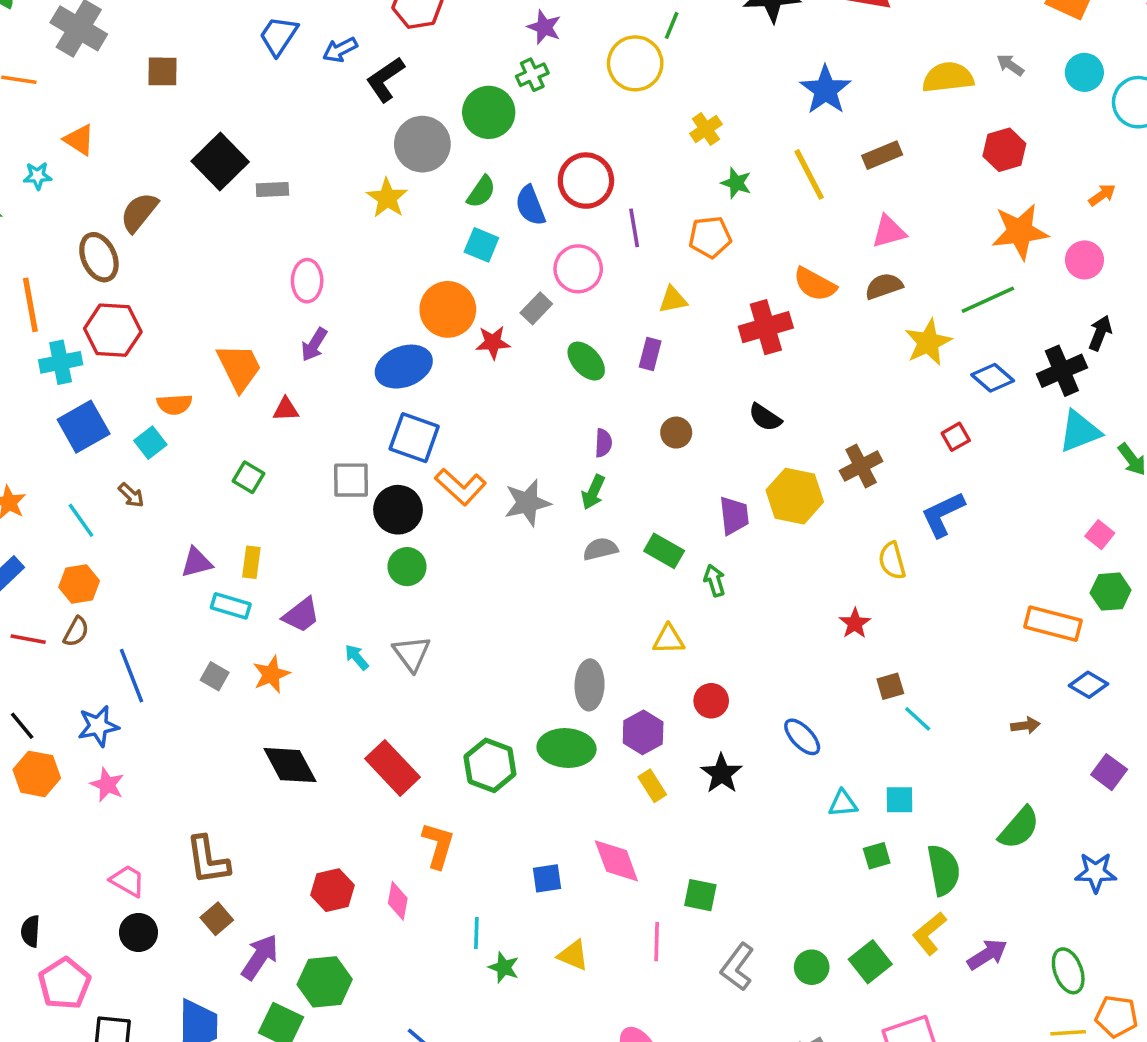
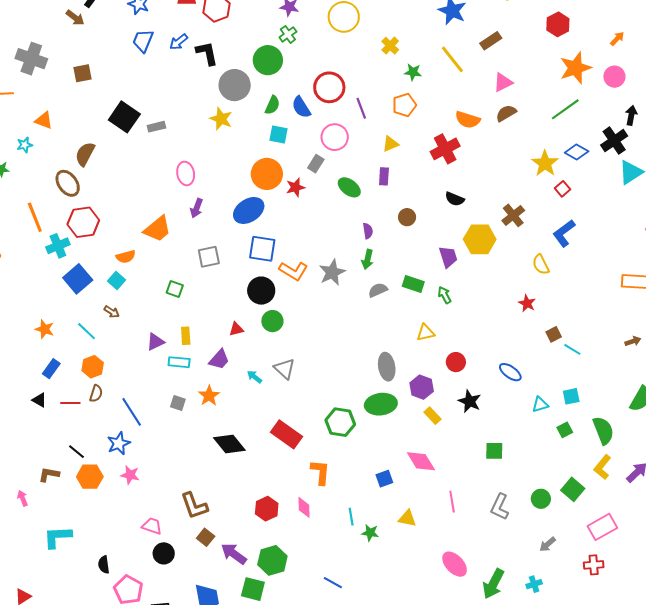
black L-shape: (385, 79) -> (207, 53), turned 124
yellow star: (928, 342) -> (545, 163), moved
orange trapezoid: (239, 367) -> (157, 229), turned 88
red triangle: (286, 409) -> (236, 329), moved
gray square: (351, 480) -> (209, 257), moved
green square: (700, 895) -> (494, 451), moved
purple arrow: (260, 957) -> (234, 554), turned -76

